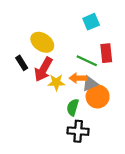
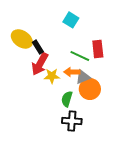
cyan square: (91, 22) -> (71, 20), moved, turned -35
yellow ellipse: (42, 42) -> (22, 39), moved
black rectangle: (22, 63) -> (38, 47), moved

